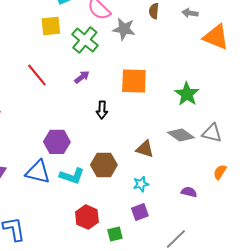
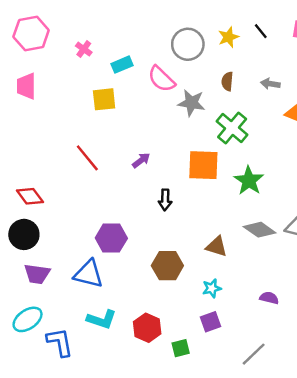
green cross: (85, 40) -> (232, 128), moved
green star: (187, 94) -> (249, 181), moved
cyan L-shape: (72, 176) -> (102, 319), moved

